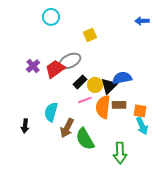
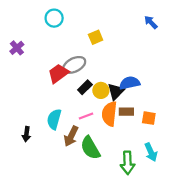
blue arrow: (142, 21) -> (151, 22), turned 48
purple cross: (33, 66) -> (17, 48), moved
pink line: (85, 100) -> (86, 116), moved
cyan arrow: (142, 126) -> (151, 152), moved

